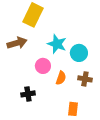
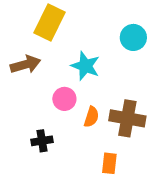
cyan circle: (79, 53) -> (133, 37), moved
brown cross: (85, 79) -> (127, 118), size x1.6

